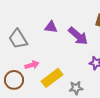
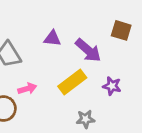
yellow rectangle: (52, 78) -> (72, 82), moved

